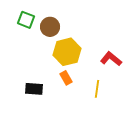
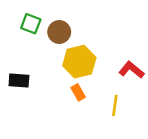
black rectangle: (34, 89) -> (19, 81), moved

